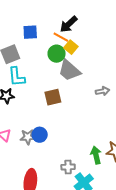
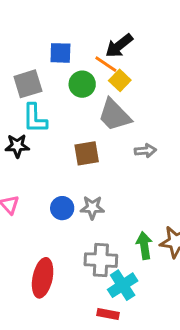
green circle: (57, 54) -> (82, 84), moved
gray arrow: (103, 91) -> (145, 151), moved
gray star: (28, 137) -> (92, 207), moved
gray cross: (68, 167) -> (101, 260), size x1.5

